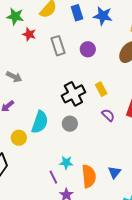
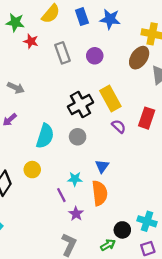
yellow rectangle: (101, 89) -> (110, 98), size x1.6
yellow circle: (19, 138) -> (32, 170), moved
blue triangle: (114, 172) -> (102, 166), moved

